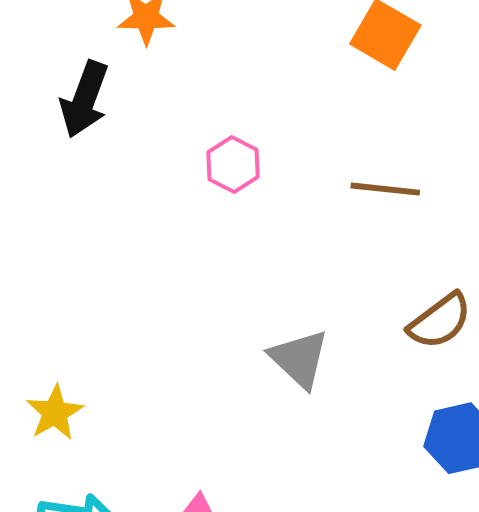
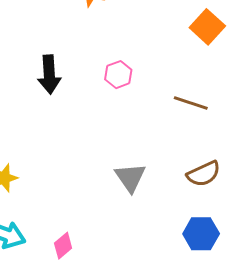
black arrow: (85, 99) -> (49, 75), moved, turned -36

